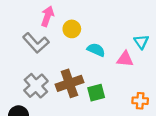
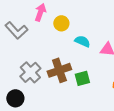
gray L-shape: (36, 43) -> (16, 30), moved

